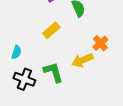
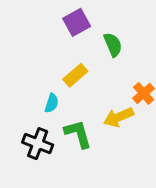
cyan semicircle: (16, 52) -> (52, 103), moved

